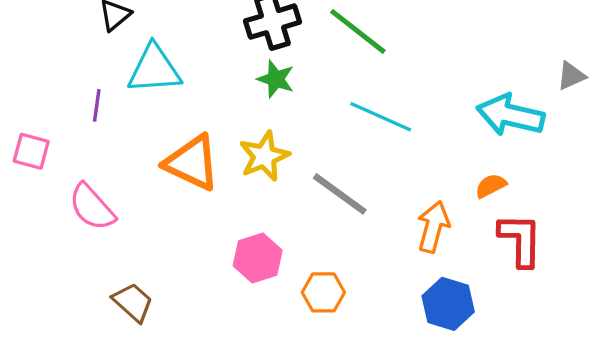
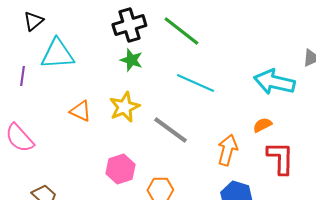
orange triangle: (192, 163) -> (80, 111), size x0.6

